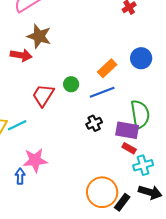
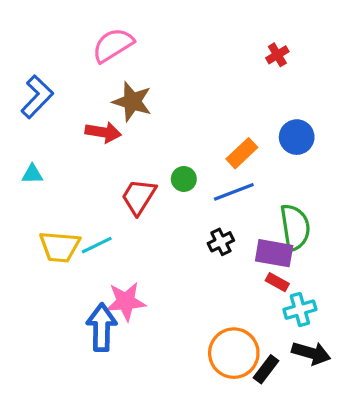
blue arrow: (20, 176) -> (102, 327), size x1.8

